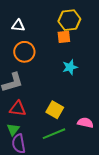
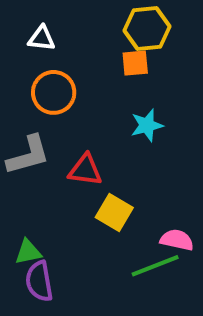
red triangle: (18, 109) -> (85, 170), moved
green triangle: (13, 130) -> (28, 252), turned 40
green line: (54, 134) -> (155, 266), moved

